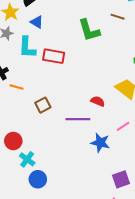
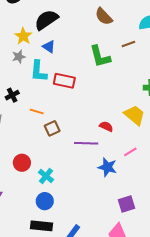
brown line: (118, 17) -> (128, 44), turned -40
orange line: (17, 87) -> (37, 112), moved
cyan cross: (27, 159) -> (46, 176), moved

